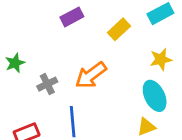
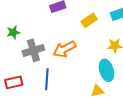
gray cross: (47, 84) -> (33, 50), size x1.5

